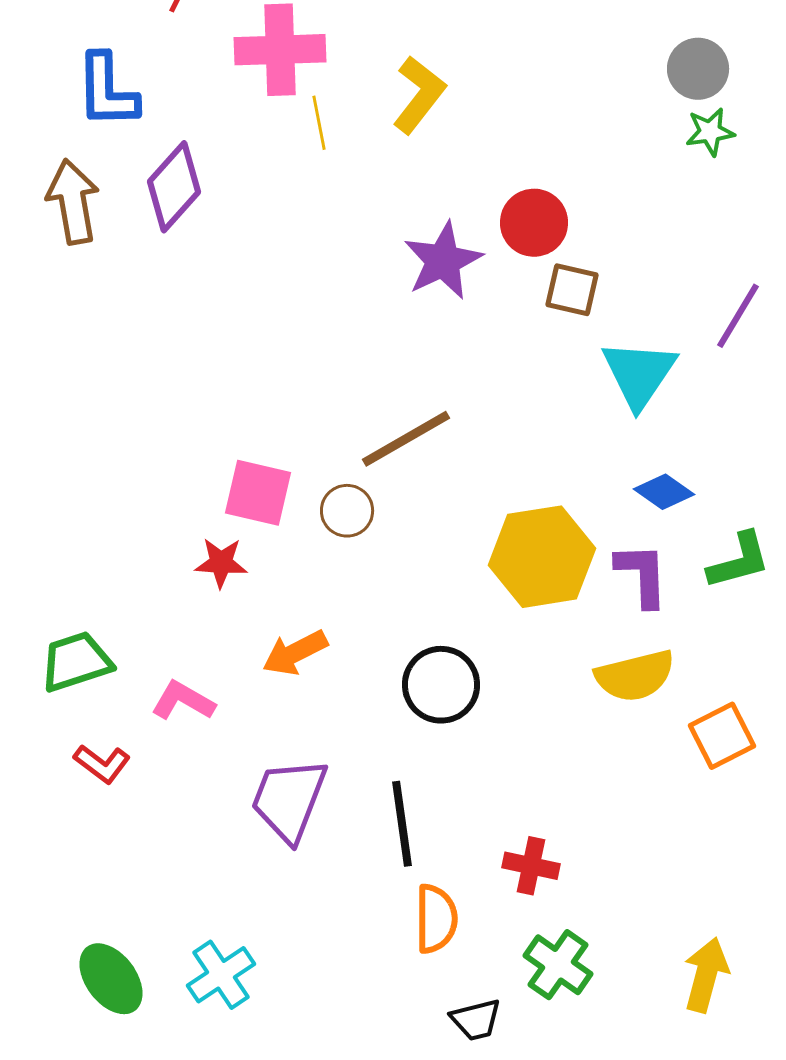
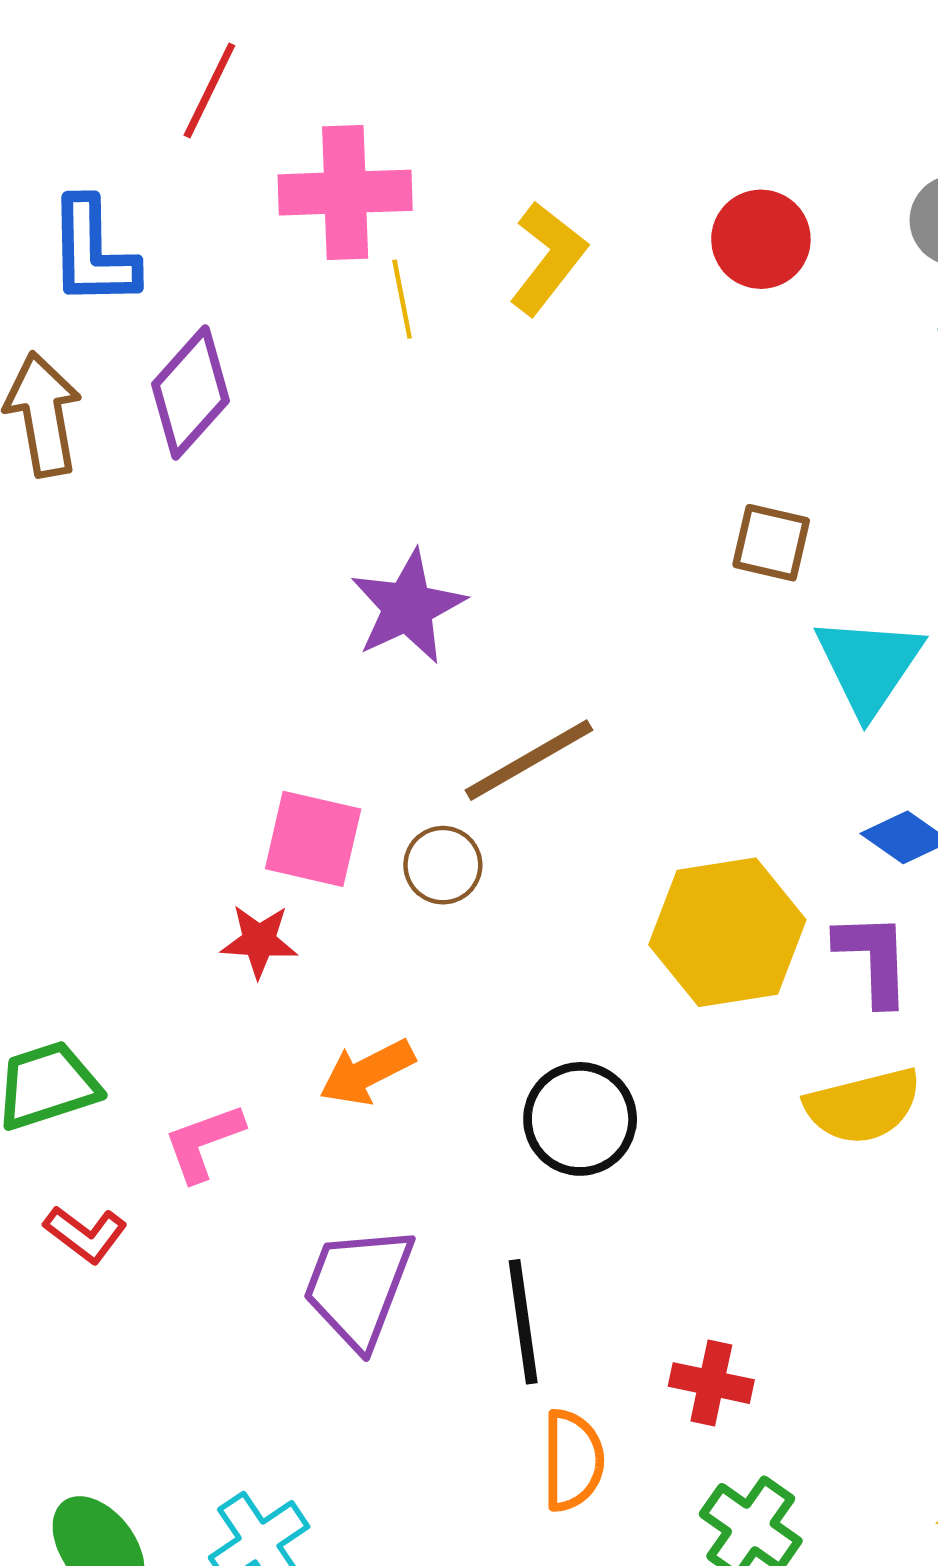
red circle: (534, 223) -> (761, 239), moved
purple star: (443, 261) -> (408, 607), moved
pink L-shape: (183, 701) -> (204, 1142), turned -50

